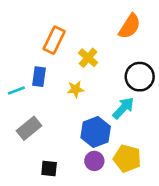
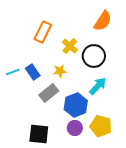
blue rectangle: (39, 77) -> (33, 72), moved, turned -42
black circle: (140, 77) -> (94, 56), moved
gray rectangle: (29, 128) -> (49, 93), moved
black square: (49, 168) -> (39, 134), size x1.5

